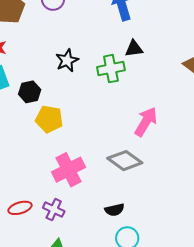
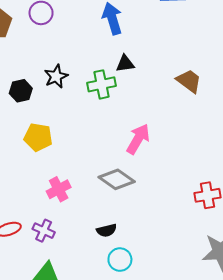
black hexagon: (30, 92) -> (21, 91), moved
pink cross: (69, 170) -> (59, 189), size x0.7

